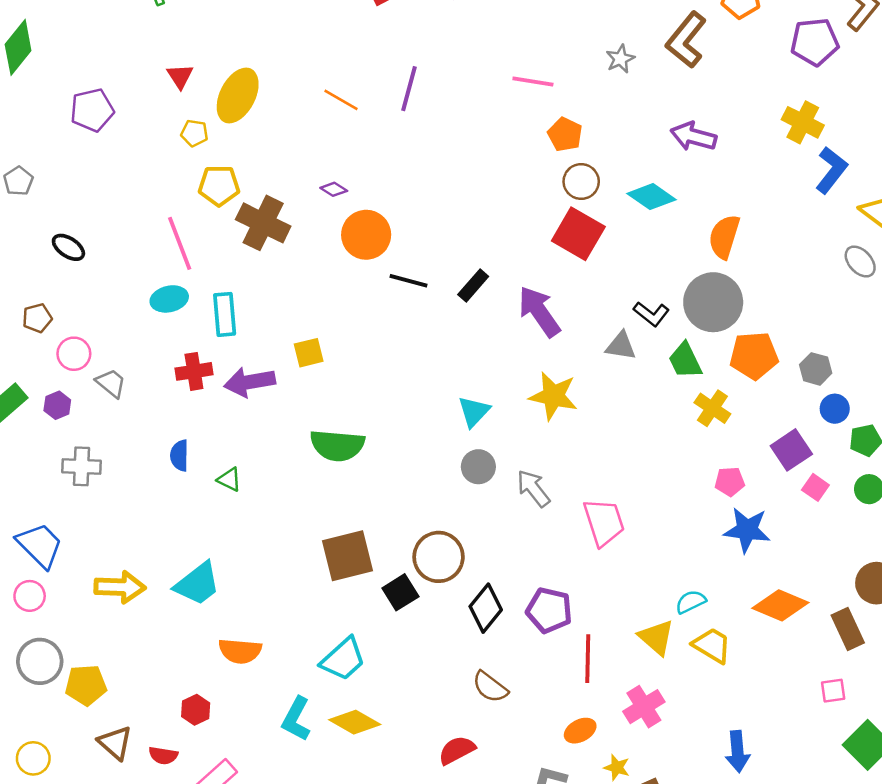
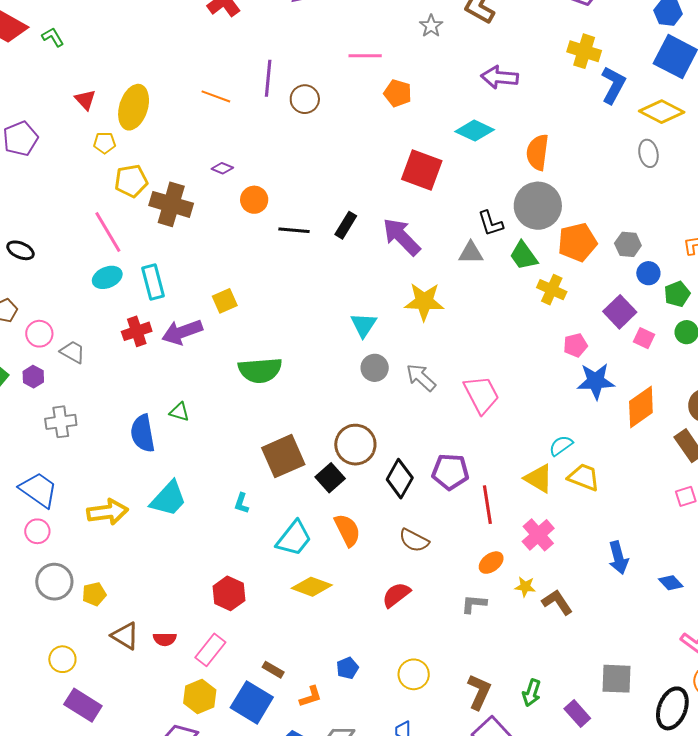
brown circle: (581, 181) -> (305, 99), moved
orange circle: (366, 235) -> (254, 200), size x0.7
gray ellipse: (860, 262) -> (648, 153), turned 40
black L-shape: (651, 314) -> (491, 223), turned 44
blue semicircle: (179, 456) -> (143, 433), moved, size x1.5
orange diamond: (780, 605) -> (641, 407), moved, turned -48
orange semicircle: (240, 651) -> (347, 530), moved, turned -112
yellow pentagon: (86, 685) -> (94, 594), size x0.7
red hexagon: (196, 710) -> (229, 593), moved, size x1.4
cyan L-shape: (296, 719) -> (241, 503), moved, size x0.6

